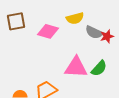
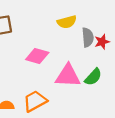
pink diamond: (48, 31) -> (37, 56), moved
gray semicircle: (94, 32) -> (88, 37), turned -120

